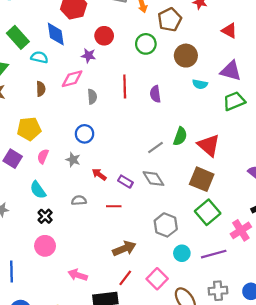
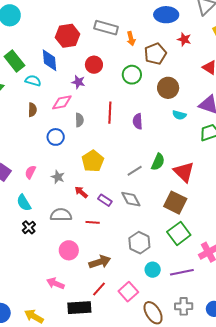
yellow pentagon: (29, 129) -> (93, 161), moved, turned -30
blue circle: (85, 134) -> (56, 137), moved
gray semicircle: (79, 200) -> (61, 215), size x1.5
pink circle: (45, 246) -> (69, 250), moved

